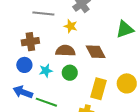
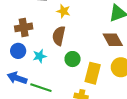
brown semicircle: (65, 51) -> (59, 36), turned -78
brown diamond: (96, 52) -> (113, 40), moved
green circle: (70, 73) -> (73, 59), moved

